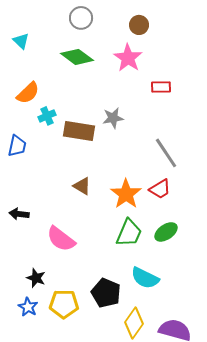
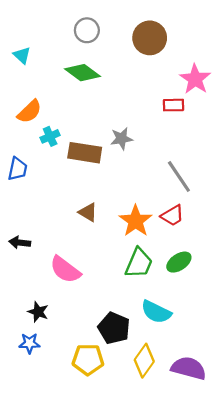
brown circle: (139, 25) -> (150, 38), size x1.6
pink star: (128, 58) -> (195, 79), moved
yellow pentagon: (64, 304) -> (88, 360), moved
blue star: (28, 307) -> (29, 343), turned -30

